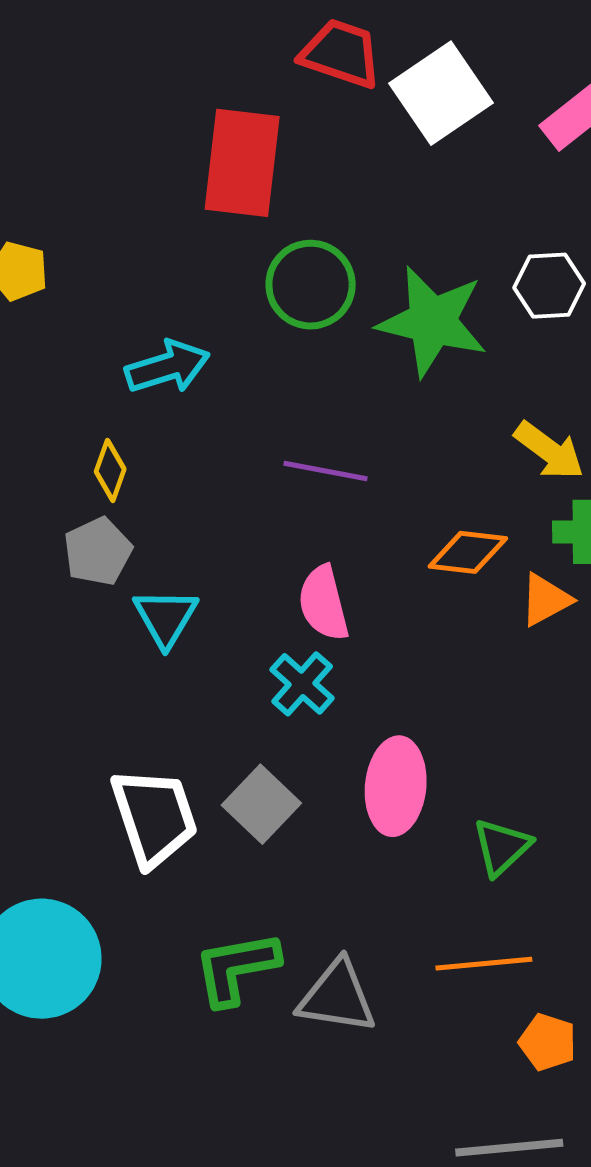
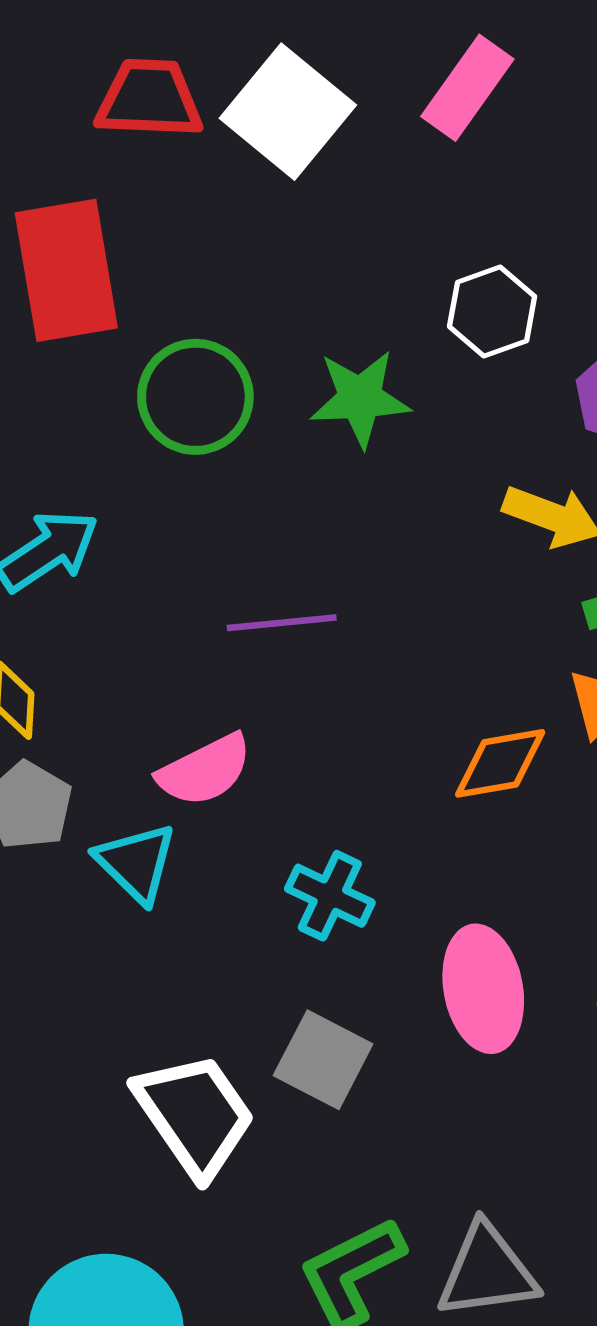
green star: (432, 321) -> (360, 398), size x0.7
orange diamond: (468, 552) -> (500, 763), moved
pink semicircle: (323, 603) -> (205, 770), moved, turned -86

